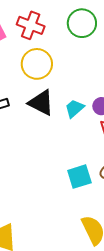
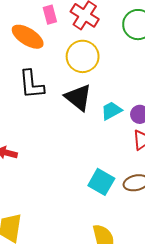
cyan square: (79, 177) -> (101, 182), turned 35

